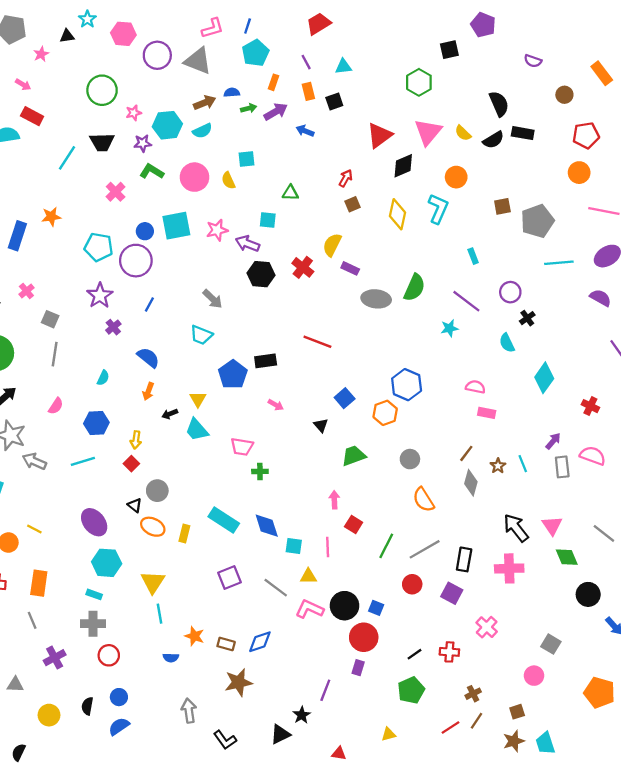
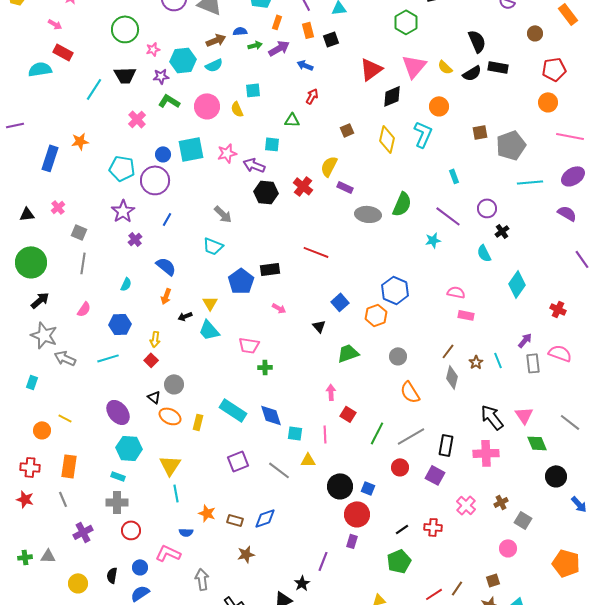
red arrow: (346, 178) -> (312, 96), moved
pink L-shape: (310, 609) -> (168, 553), moved
brown star: (238, 682) -> (246, 554), size x0.7
brown cross: (473, 694) -> (501, 502), moved

